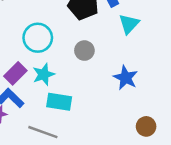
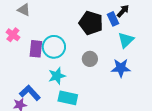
purple rectangle: (15, 73) -> (36, 49), moved, turned -42
blue star: (126, 78) -> (121, 68), moved, turned -30

